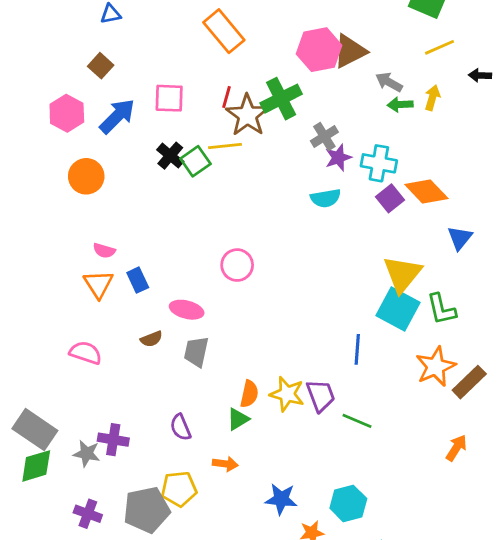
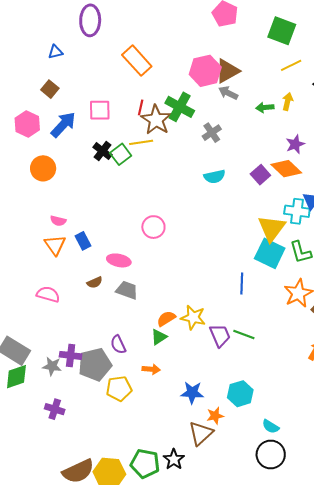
gray arrow: (389, 82) -> (228, 93), moved
green cross: (281, 99) -> (180, 107), turned -32
purple star: (338, 158) -> (295, 144), moved
cyan cross: (379, 163) -> (297, 211), moved
gray trapezoid: (196, 352) -> (127, 290), turned 100
orange semicircle: (249, 394) -> (166, 319), turned -132
purple trapezoid: (321, 396) -> (220, 335), moved
gray pentagon: (147, 510) -> (95, 364), moved

